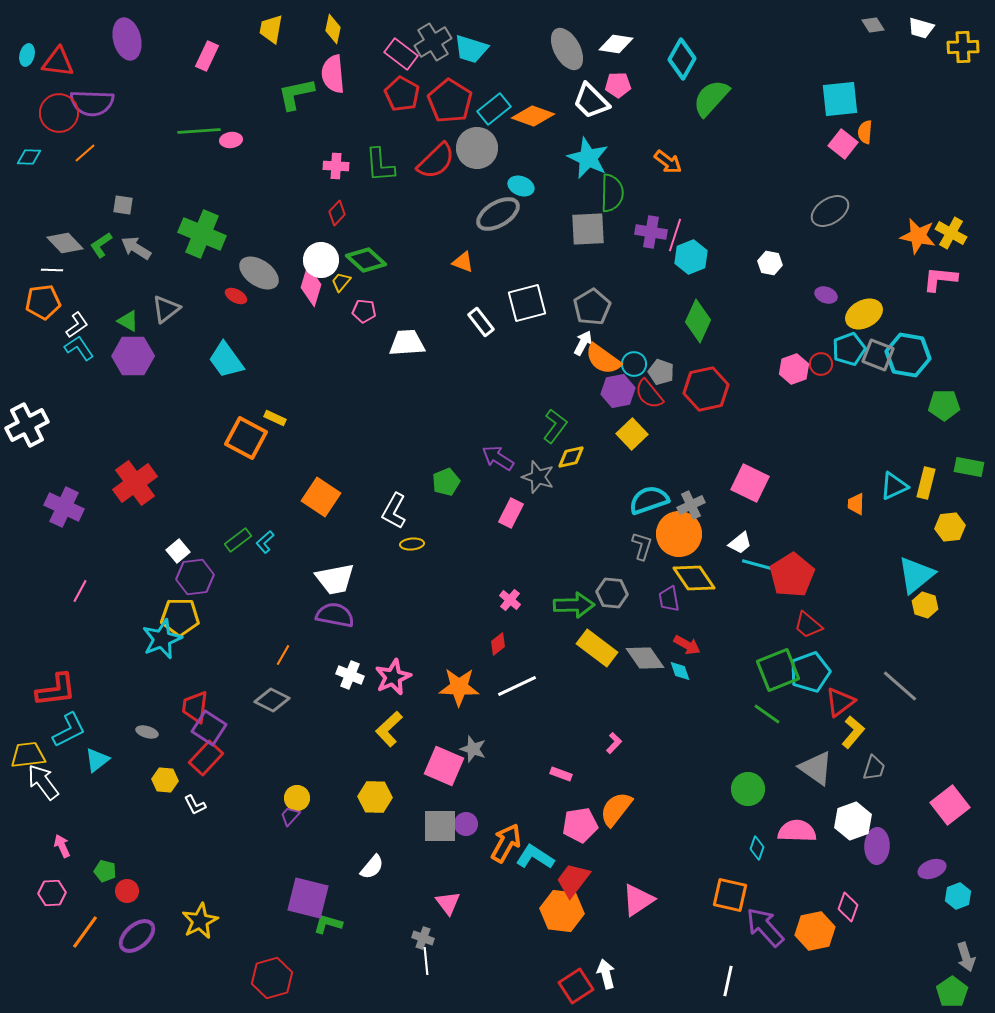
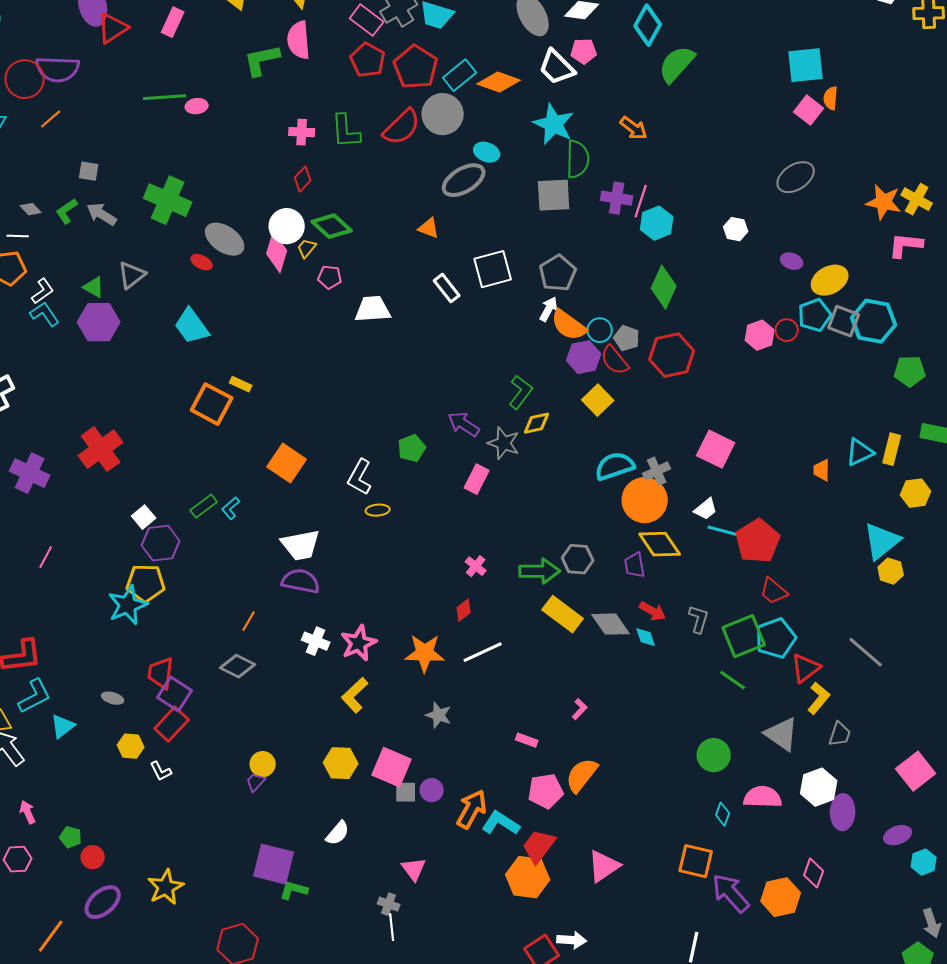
red triangle: (58, 62) -> (113, 28), moved, turned -40
gray diamond: (65, 243) -> (31, 209), size x0.6
gray L-shape: (642, 546) -> (699, 619), moved
pink square: (444, 766) -> (392, 767), moved
gray square: (440, 826) -> (406, 792), size x0.6
orange line: (85, 932) -> (51, 936), moved
white arrow: (606, 974) -> (572, 940), turned 108

